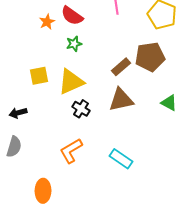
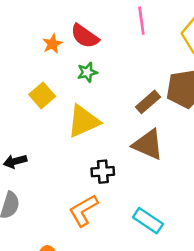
yellow square: (39, 76) -> (42, 95), moved, turned -30
brown triangle: (121, 100) -> (148, 145), turned 36
black cross: (81, 109) -> (103, 172), moved, turned -36

